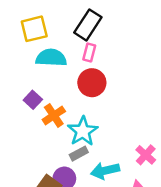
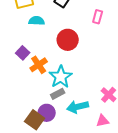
pink rectangle: (89, 52) -> (98, 17), moved
cyan semicircle: (51, 58) -> (37, 21), size x0.7

